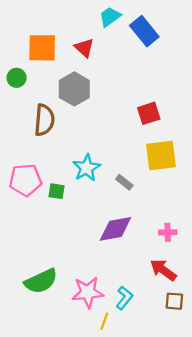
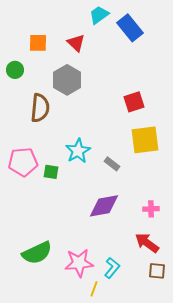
orange square: (42, 48) -> (38, 43), size x0.7

